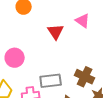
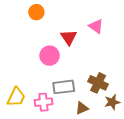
pink circle: (15, 58) -> (50, 56), moved

